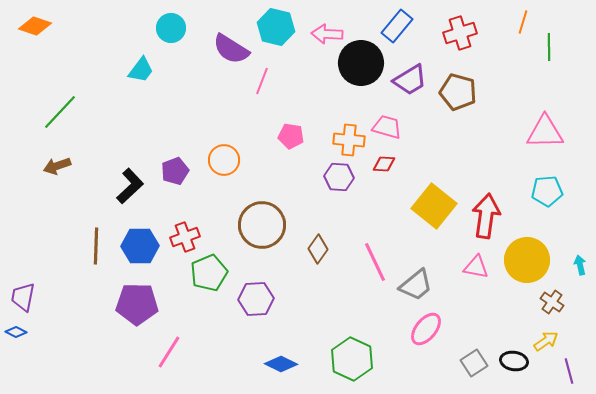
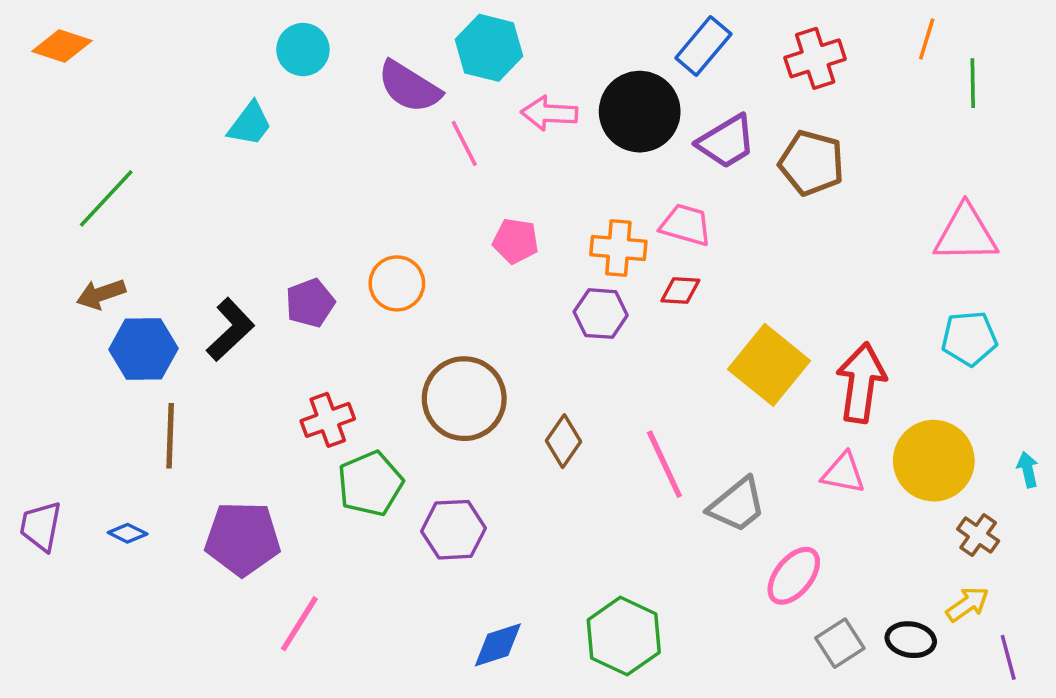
pink arrow: (327, 34) -> (549, 113), moved
pink line: (262, 81) -> (464, 143), turned -48
blue hexagon: (140, 246) -> (143, 349), moved
pink ellipse: (426, 329) -> (794, 576), moved
blue diamond: (16, 332) -> (128, 533), moved
blue diamond: (281, 364) -> (498, 645), turned -44

